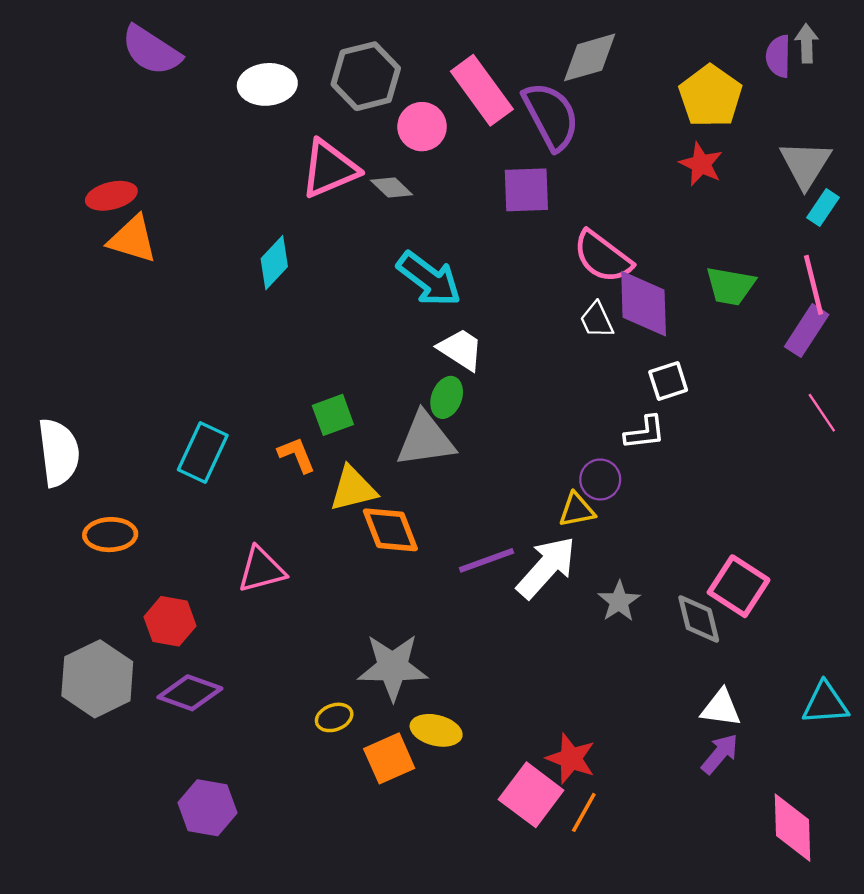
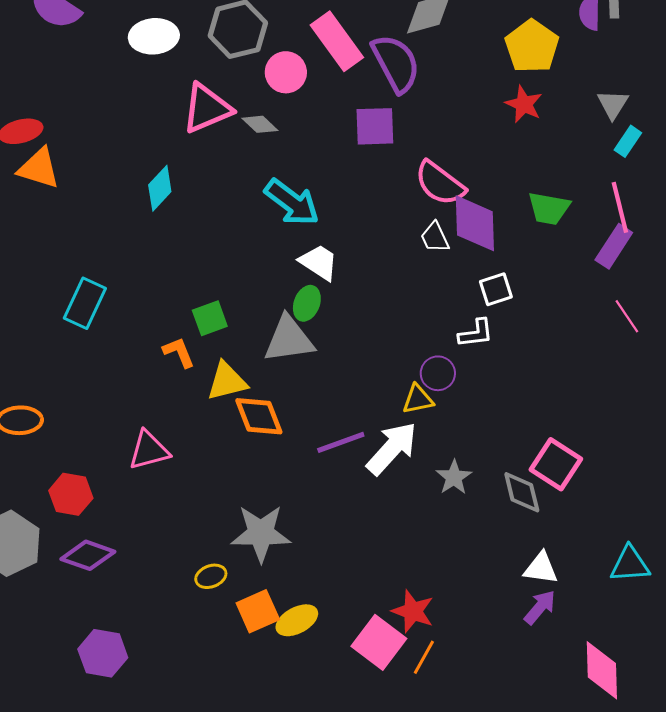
gray triangle: (805, 164) -> (613, 104), size x0.7
cyan rectangle: (203, 453) -> (85, 303), moved
yellow ellipse: (436, 730) -> (297, 620), moved, turned -42

